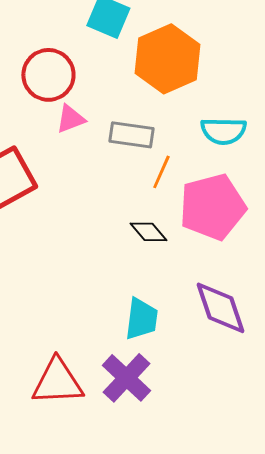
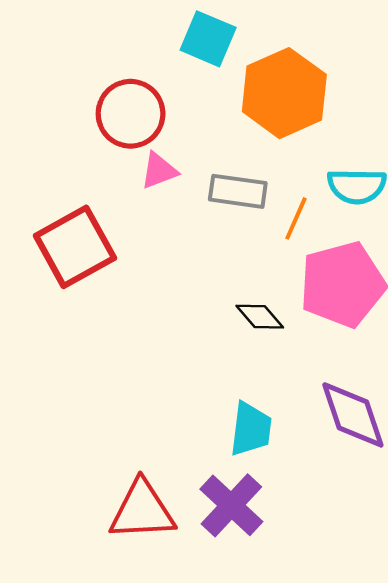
orange line: (161, 172) -> (296, 218), moved

